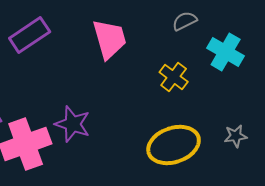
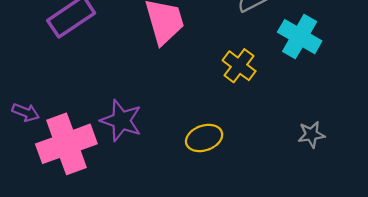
yellow ellipse: (174, 145) -> (204, 138), moved, size x0.6

